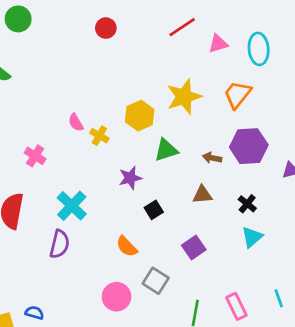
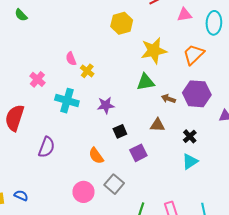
yellow hexagon: (140, 116) -> (122, 23), moved
green triangle: (166, 150) -> (146, 82), moved
cyan cross: (72, 206) -> (67, 101), moved, turned -35
purple square: (194, 247) -> (138, 153), moved

